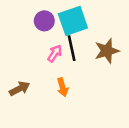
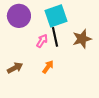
purple circle: (44, 21) -> (19, 16), moved, size x1.5
orange arrow: (63, 87) -> (48, 67), turned -128

